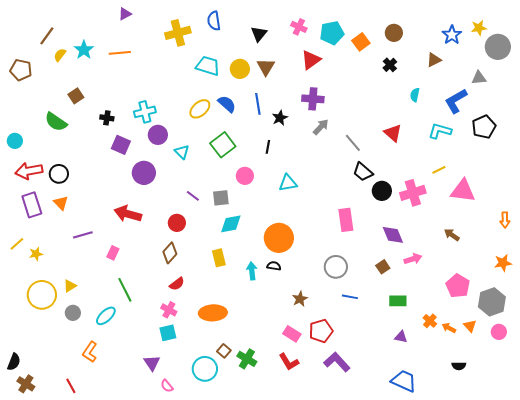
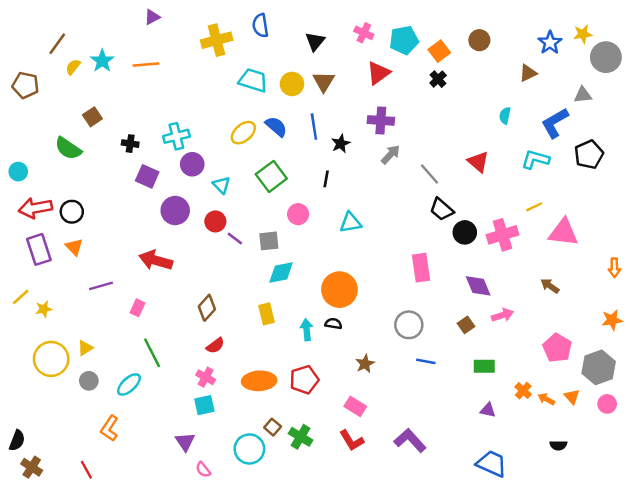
black cross: (390, 65) -> (438, 79), moved
red circle: (177, 223) -> (215, 221), moved
red pentagon: (321, 331) -> (304, 380), moved

